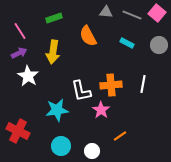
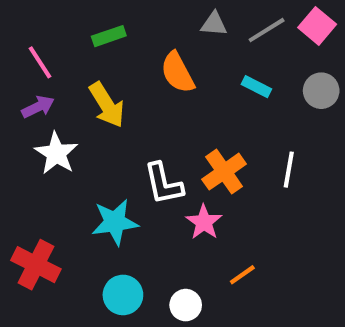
gray line: (132, 15) -> (267, 30), turned -54
yellow arrow: (53, 52) -> (107, 105), turned -40
orange cross: (111, 85) -> (224, 172), turned -30

